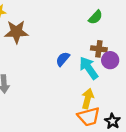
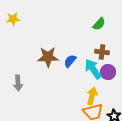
brown star: (16, 32) -> (48, 57), moved
purple circle: (110, 60) -> (108, 72), moved

